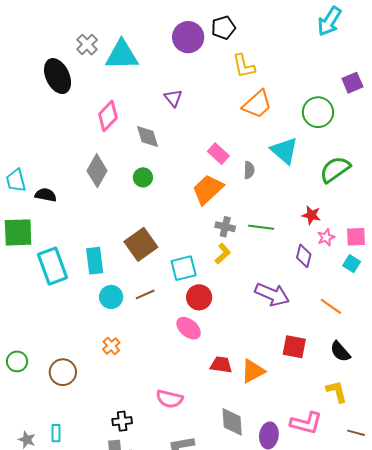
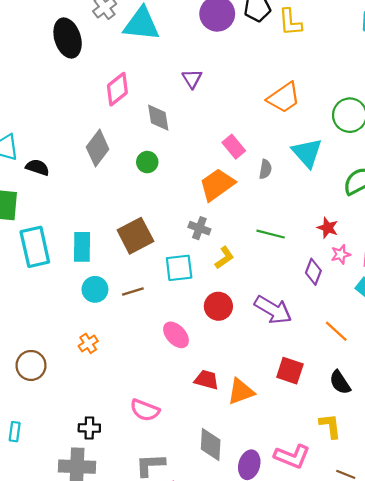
yellow L-shape: (244, 66) -> (290, 22), moved
gray cross: (225, 227) -> (199, 228), moved
red circle: (199, 297) -> (218, 306), moved

